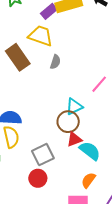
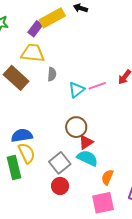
pink line: (99, 84) -> (97, 86), turned 42
cyan triangle: (74, 107) -> (77, 90), moved
cyan semicircle: (90, 151) -> (87, 158), moved

